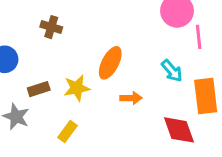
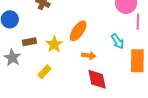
yellow star: (77, 88) -> (54, 44), turned -30
red diamond: (179, 130) -> (97, 79), moved

